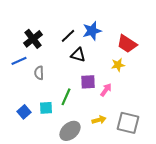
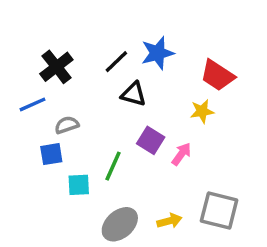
gray semicircle: (39, 73) -> (67, 125), turned 72
purple square: (88, 82) -> (151, 140), turned 35
blue square: (24, 112) -> (51, 154), moved, turned 32
yellow arrow: (99, 120) -> (169, 221), moved

